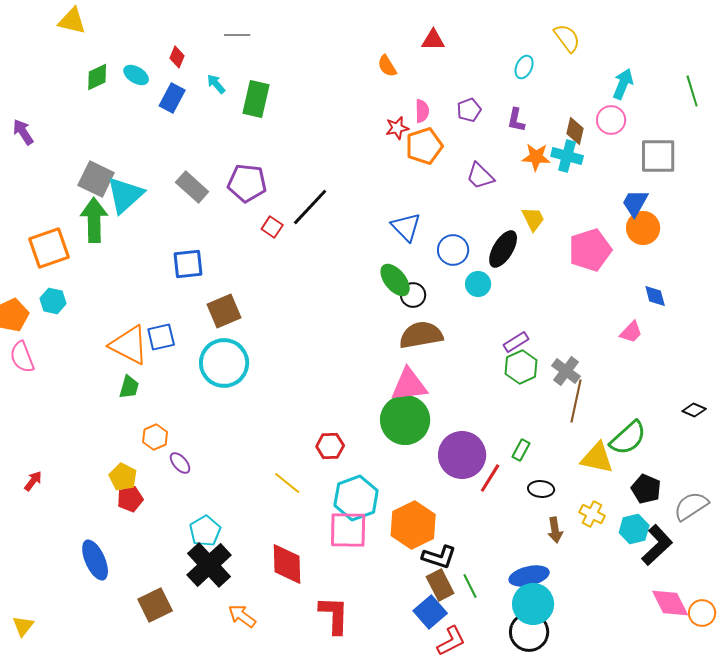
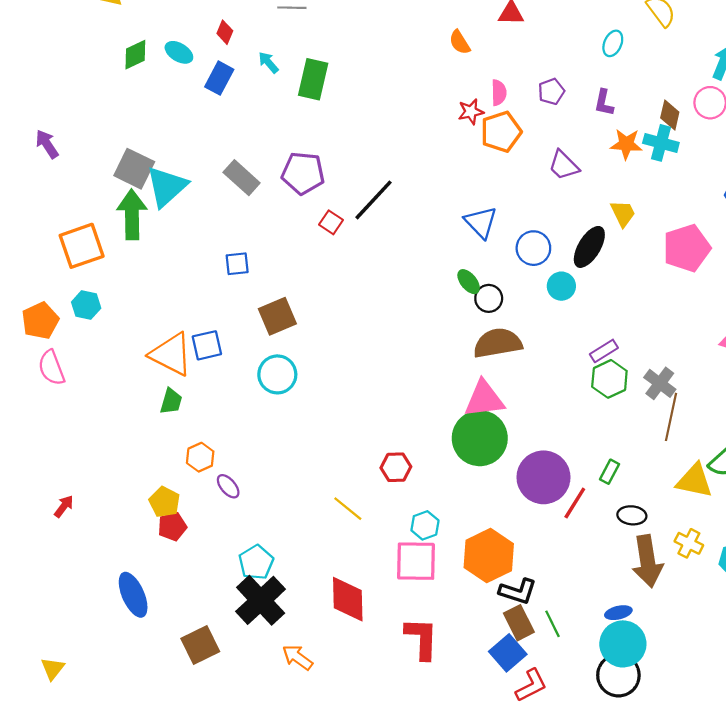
purple arrow: (23, 132) -> (47, 144), moved
blue square: (188, 264) -> (237, 264), size x0.7
green ellipse: (395, 280) -> (469, 282), size x0.7
cyan circle: (224, 363) -> (277, 374), size x0.7
cyan hexagon: (356, 498) -> (425, 525), size x0.6
brown arrow: (555, 530) -> (647, 561), size x1.8
blue ellipse: (529, 576) -> (618, 613), size x0.6
red L-shape: (334, 615) -> (422, 638), moved

